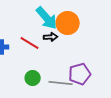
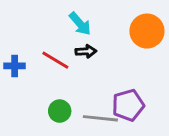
cyan arrow: (47, 18) -> (80, 24), size x0.7
orange circle: (68, 23) -> (147, 31), moved

